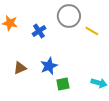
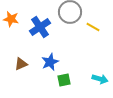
blue cross: (39, 31) -> (40, 27), size x1.5

